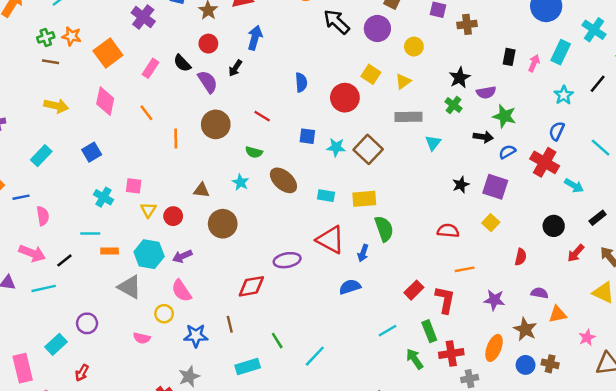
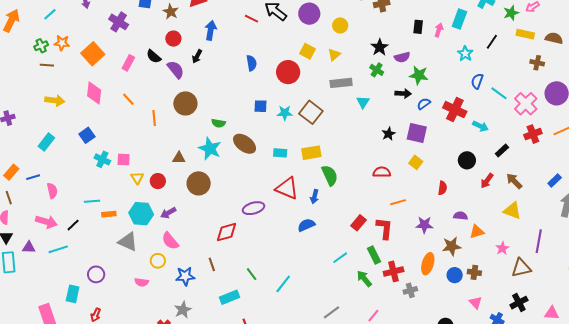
red line: (262, 116) -> (251, 19), moved
blue semicircle: (557, 131) -> (477, 81), moved
cyan star: (241, 182) -> (210, 149), size x1.6
cyan cross: (103, 197) -> (102, 159), moved
brown star: (525, 329) -> (452, 246), turned -30
cyan rectangle: (56, 344) -> (73, 294), turned -30

